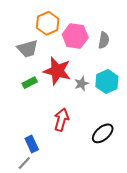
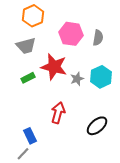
orange hexagon: (48, 23) -> (33, 16), moved

